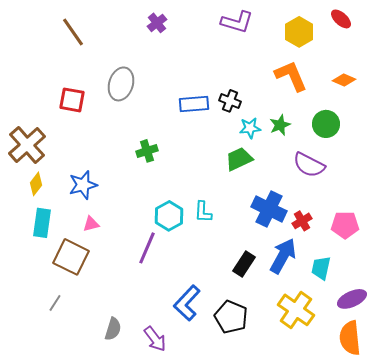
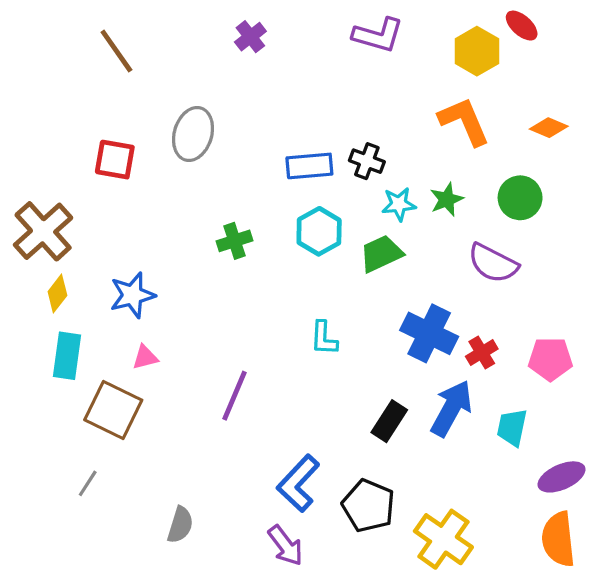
red ellipse: (341, 19) -> (522, 26), moved
cyan hexagon: (169, 216) -> (319, 231), moved
yellow cross: (296, 310) -> (443, 539), moved
purple arrow: (155, 339) -> (286, 546), moved

